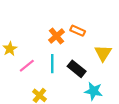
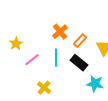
orange rectangle: (78, 31) -> (80, 41), moved, turned -72

